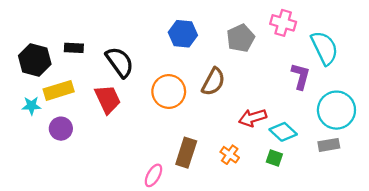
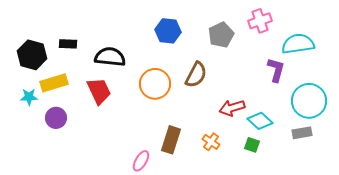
pink cross: (283, 23) -> (260, 21), turned -35
cyan semicircle: (325, 48) -> (298, 44), turned -72
black semicircle: (120, 62) -> (110, 57), turned -48

